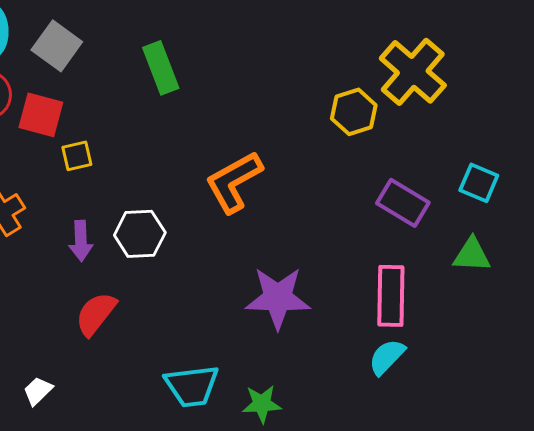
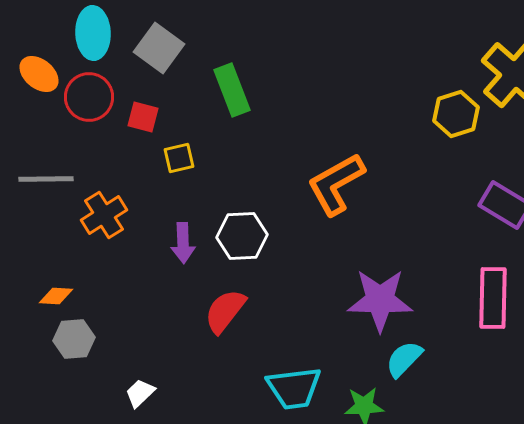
green rectangle: (161, 68) -> (232, 90), moved
red square: (41, 115) -> (143, 117), size x0.7
red semicircle: (96, 314) -> (225, 311), moved
cyan semicircle: (387, 357) -> (404, 359), moved

